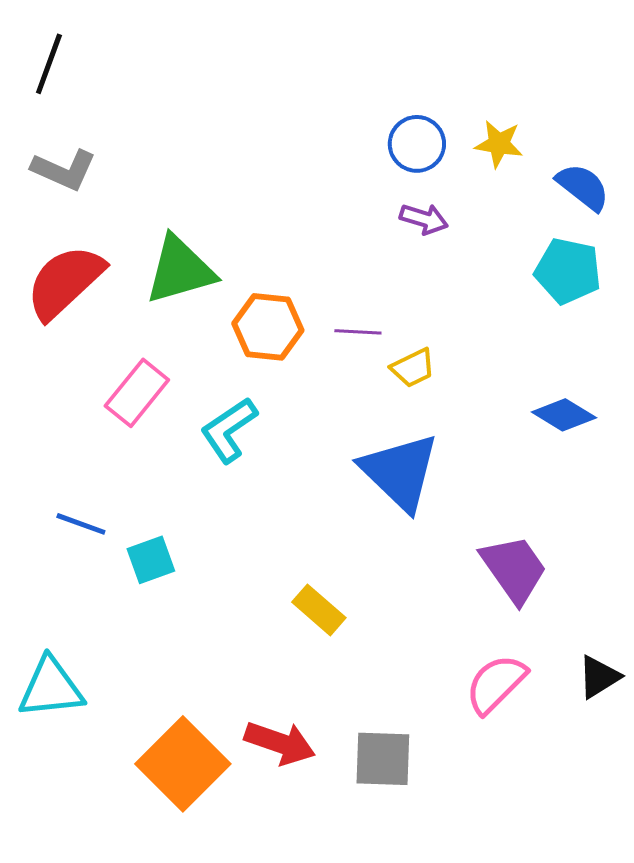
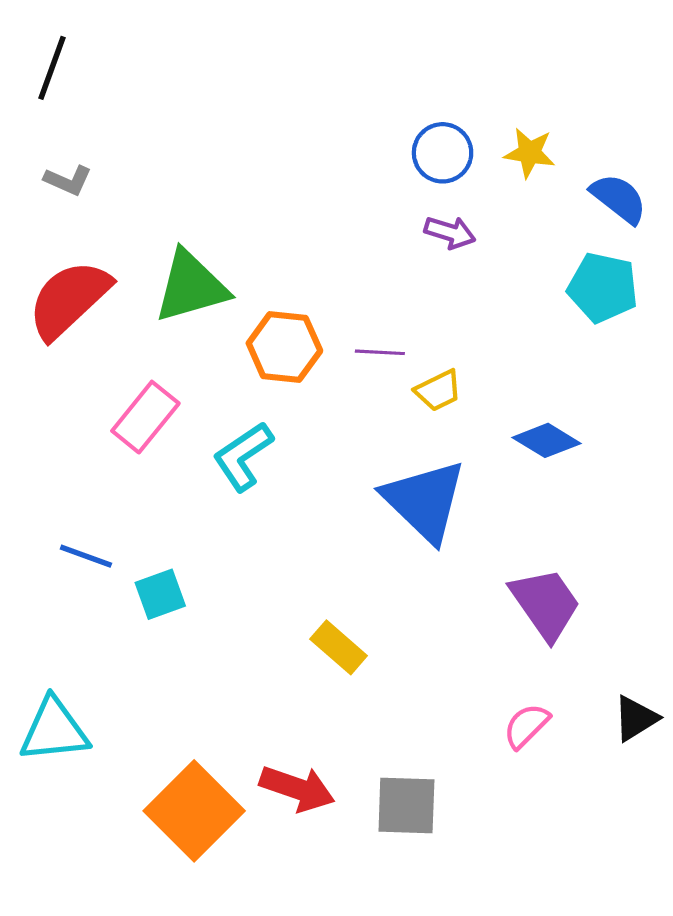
gray L-shape: (64, 170) -> (68, 180), size x0.7
blue diamond: (564, 415) -> (547, 440), moved
pink semicircle: (496, 684) -> (526, 726), size x0.7

